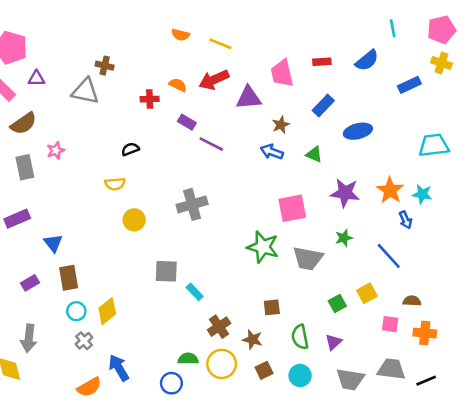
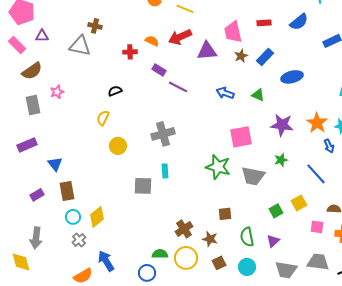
brown star: (281, 125) -> (241, 56), moved
yellow semicircle: (115, 184) -> (103, 118), turned 119
cyan rectangle: (195, 292) -> (165, 171), moved, turned 40

